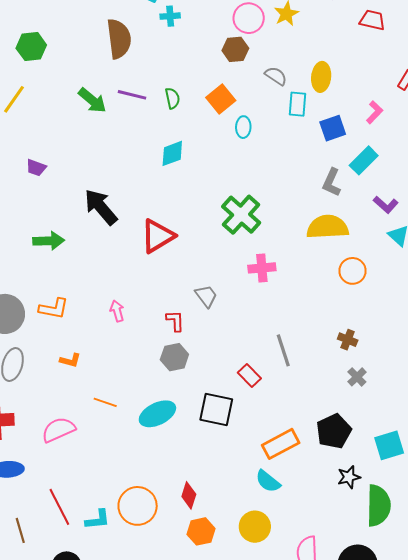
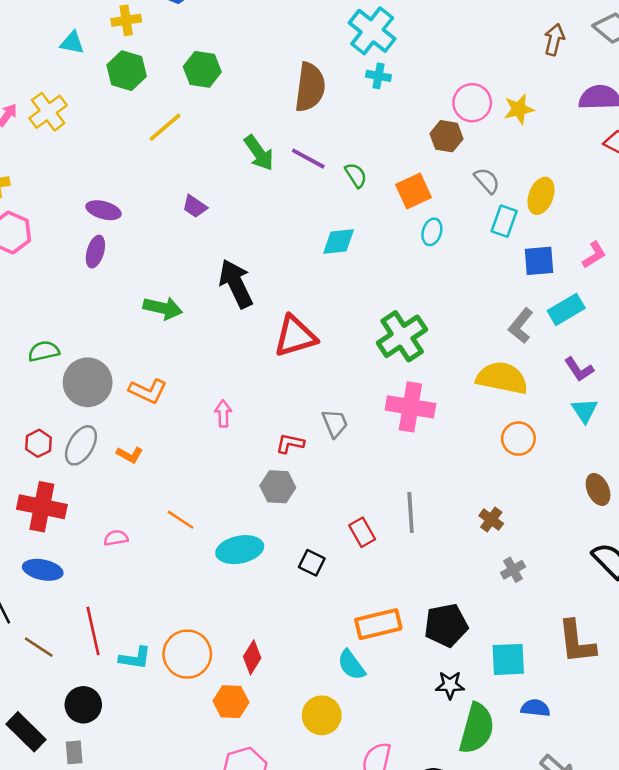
green semicircle: (172, 98) -> (356, 175), turned -35
purple trapezoid: (36, 168) -> (195, 206), moved
pink cross: (262, 268) -> (410, 407), size x1.4
red L-shape: (175, 321) -> (290, 444), turned -90
orange L-shape: (70, 360) -> (130, 455), moved
gray cross: (357, 377) -> (513, 570), moved
black square: (216, 410) -> (312, 563), size x0.6
pink semicircle: (58, 430) -> (116, 538), size x0.6
brown line: (20, 530) -> (39, 647), turned -55
orange hexagon: (201, 531) -> (231, 702), moved

